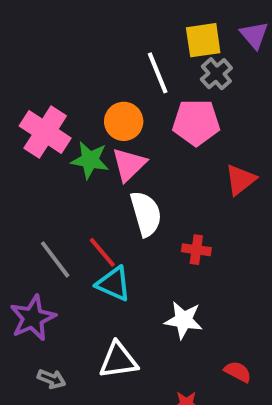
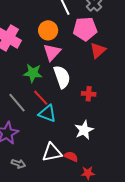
green star: (90, 160) -> (33, 73), moved
red triangle: (240, 180) -> (98, 50), moved
white star: (184, 320) -> (84, 130), turned -30
red semicircle: (238, 372) -> (71, 157), moved

